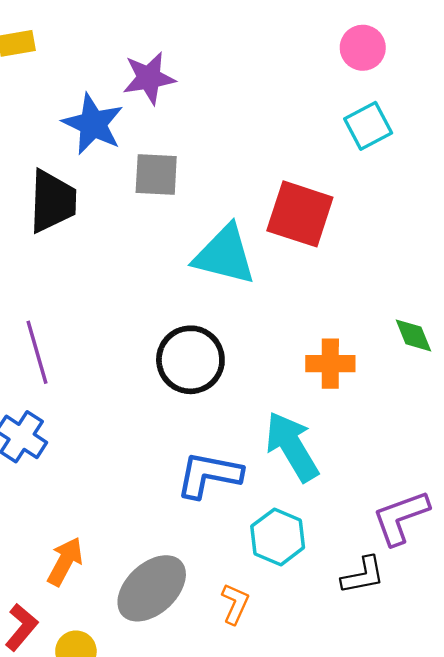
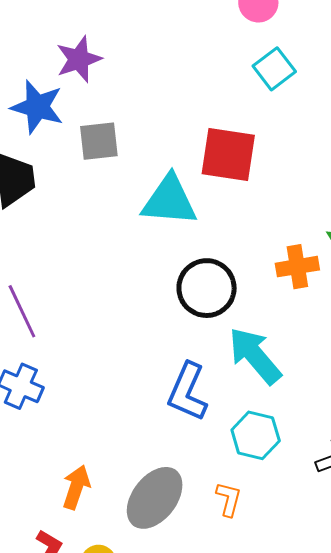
black circle: (190, 360) -> (207, 288), moved
orange cross: (330, 364) -> (297, 267), moved
blue L-shape: (209, 475) -> (187, 392), turned -68

